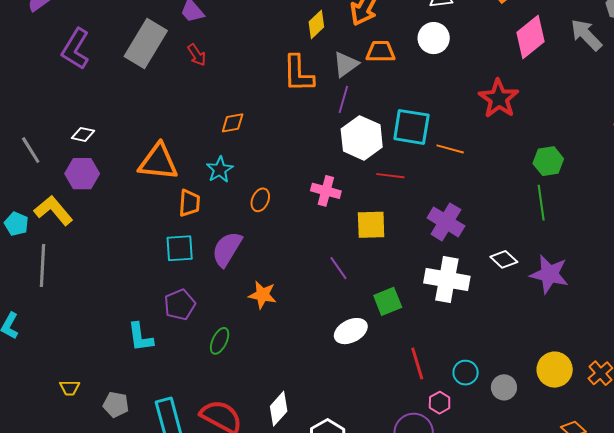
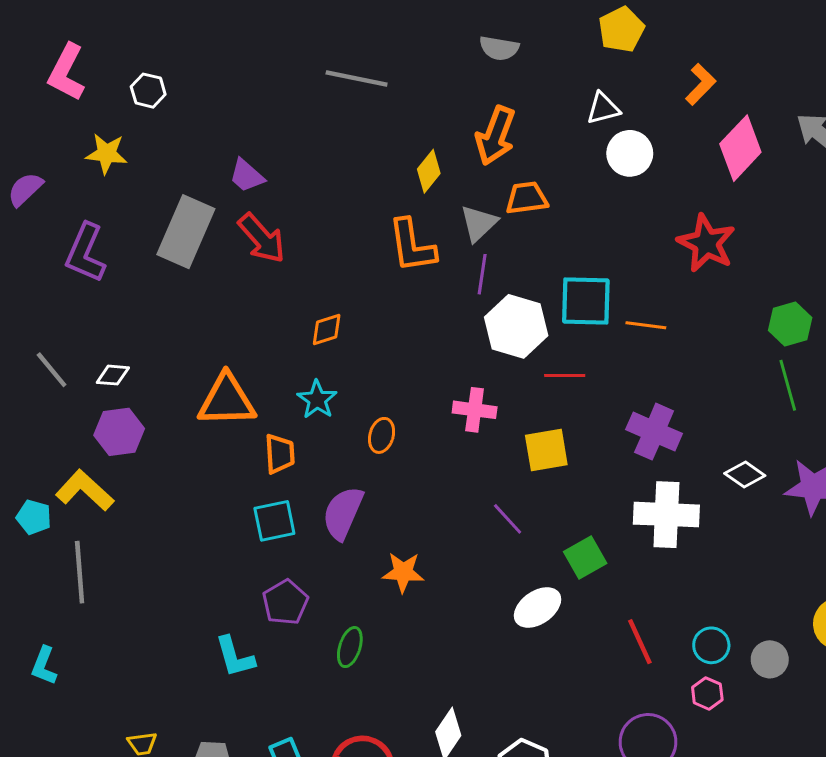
white circle: (434, 38) -> (630, 153), moved
red arrow: (197, 55) -> (262, 238), size x1.6
gray line: (31, 150) -> (52, 370), moved
pink hexagon: (440, 403) -> (707, 693), moved

